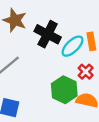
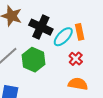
green hexagon: (64, 90) -> (34, 60), moved

